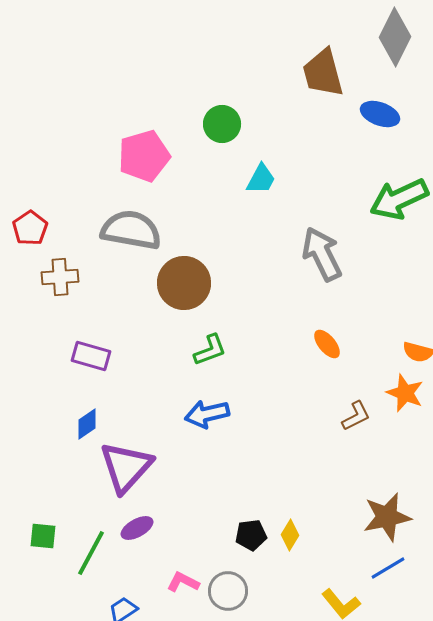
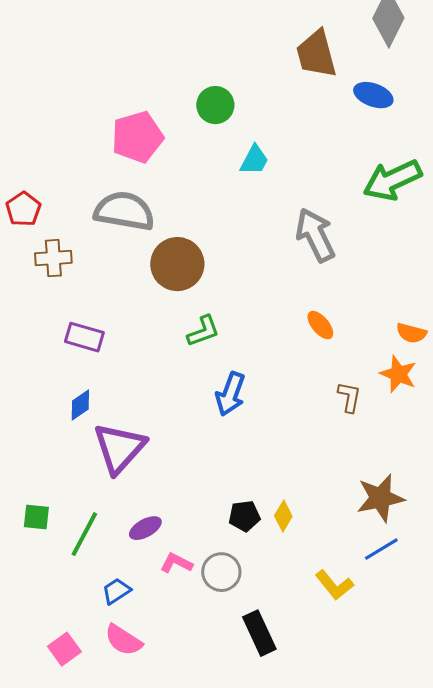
blue arrow: (207, 414) -> (230, 394), moved, turned -57
brown L-shape: (356, 416) -> (349, 397), turned -52
purple ellipse: (137, 528) -> (145, 528), moved

